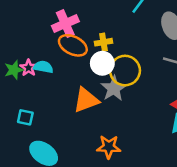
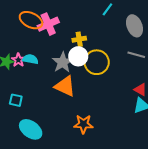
orange ellipse: (73, 45) -> (31, 20), moved
gray star: (114, 89) -> (63, 62), moved
orange triangle: (86, 100) -> (65, 86), turned 45

